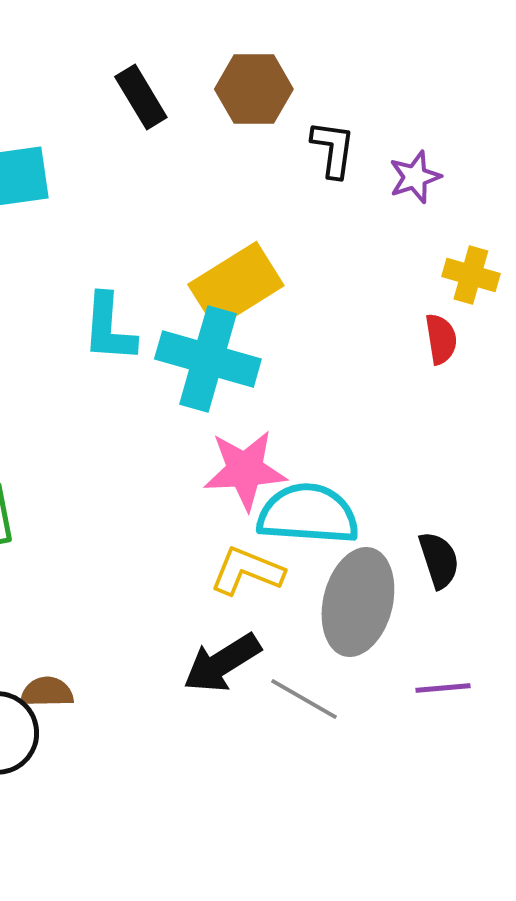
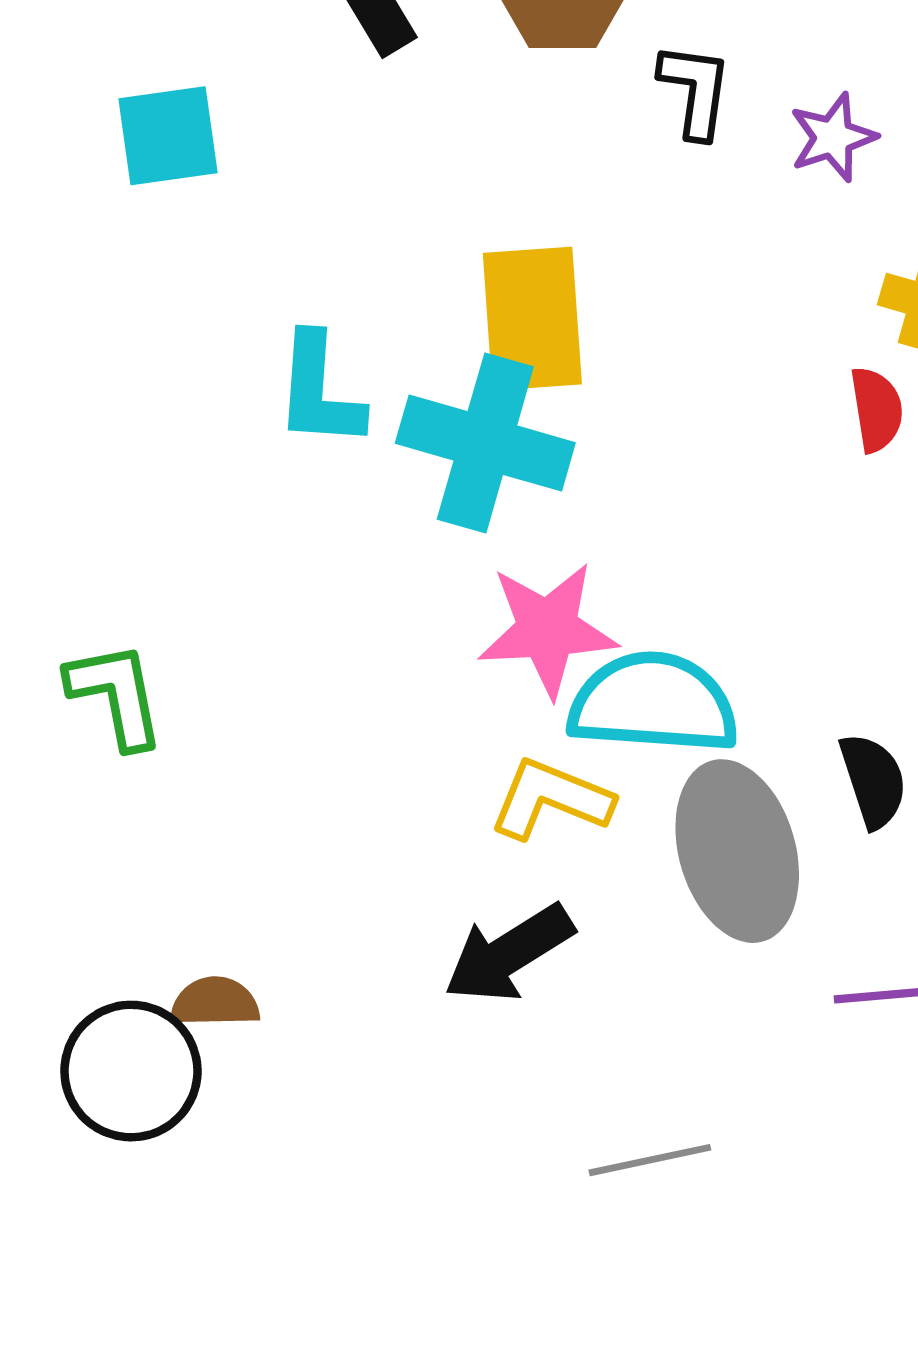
yellow rectangle: (236, 285) -> (532, 319), turned -62
gray ellipse: (358, 602) -> (737, 851), turned -30
gray line: (304, 699) -> (650, 1160), moved, turned -42

